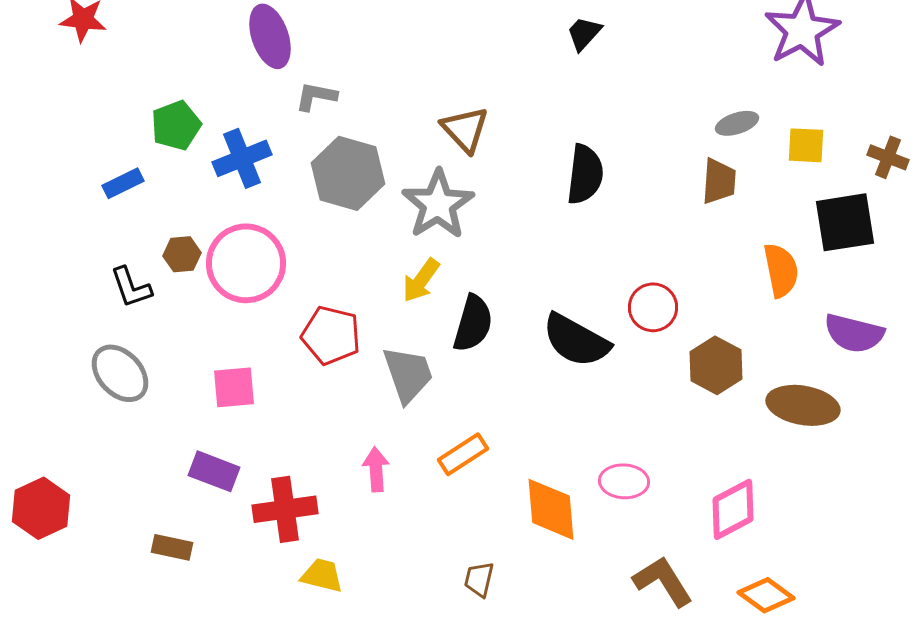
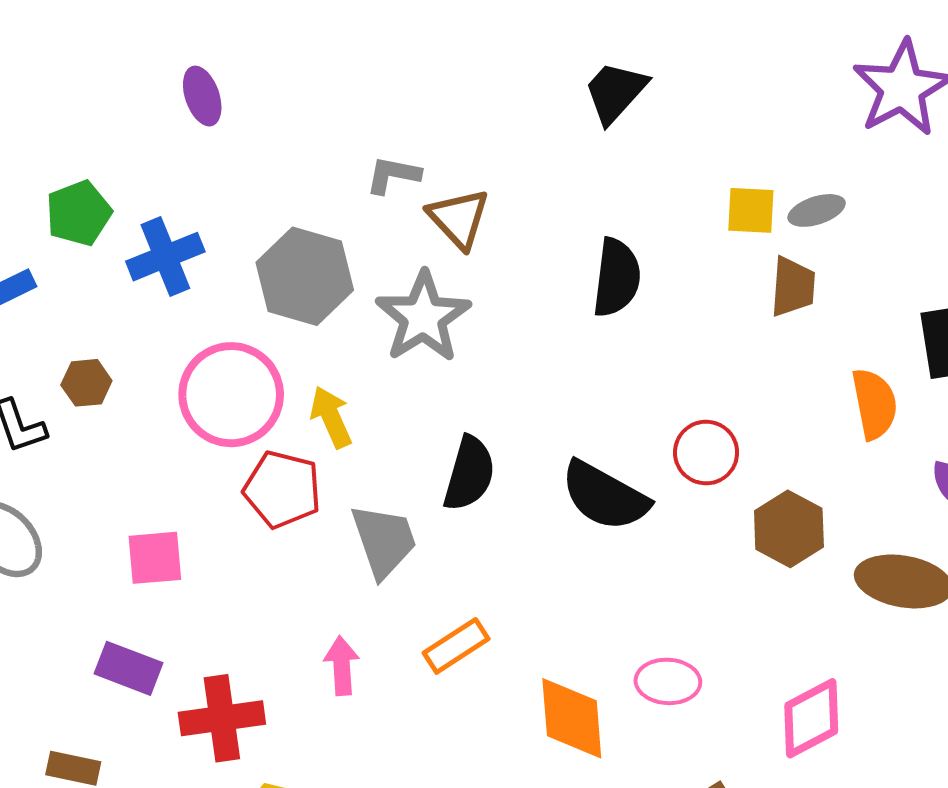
black trapezoid: (584, 33) -> (615, 92), size x1.4
purple ellipse: (270, 36) -> (202, 96), size x0.7
gray L-shape: (316, 96) -> (393, 175), moved
yellow square: (806, 145) -> (751, 210), moved
pink circle: (246, 263) -> (231, 395), moved
yellow arrow: (421, 280) -> (331, 417), moved, turned 120

